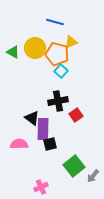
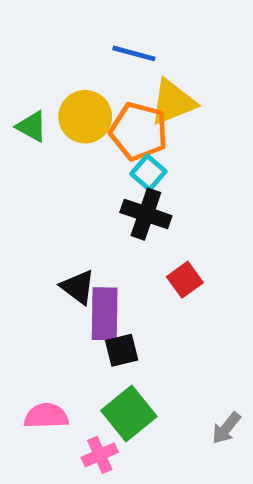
yellow triangle: (71, 42) -> (173, 102), size x1.5
black cross: (58, 101) -> (146, 214), moved, turned 30
pink semicircle: (19, 144) -> (46, 416), moved
green square: (74, 166) -> (129, 414), moved

